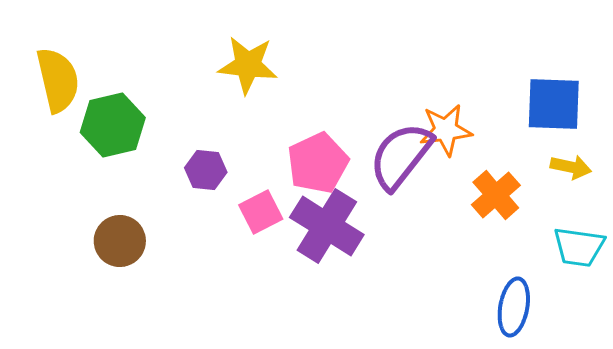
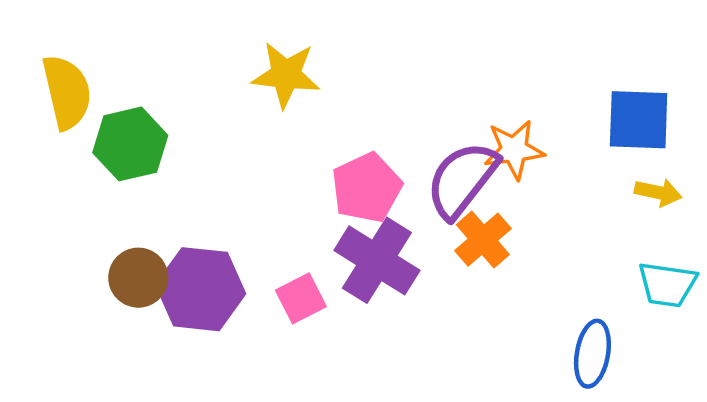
purple hexagon: (206, 170) -> (201, 289), moved, size x1.8
orange cross: (496, 195) -> (483, 240), moved
pink square: (261, 212) -> (301, 298), moved

